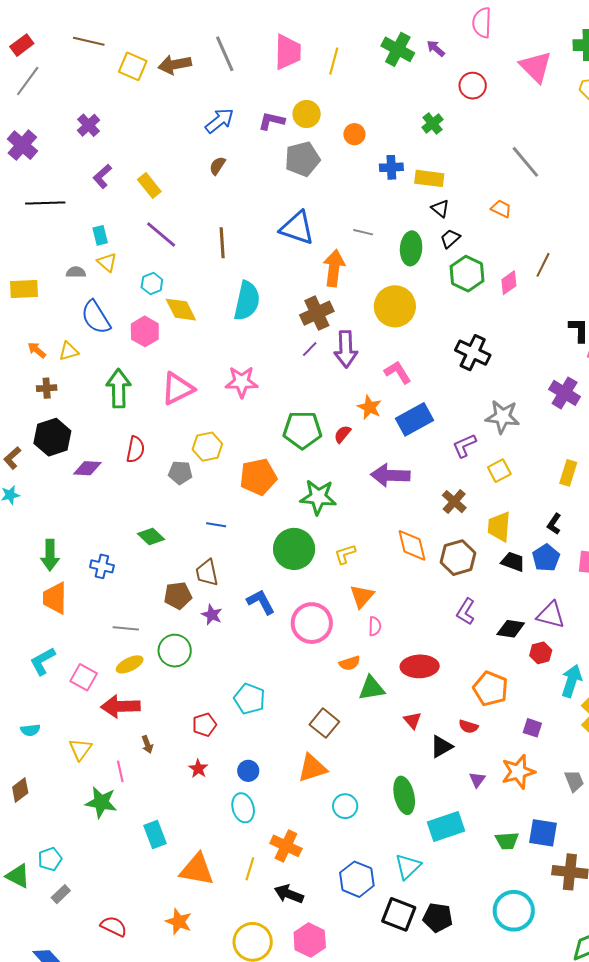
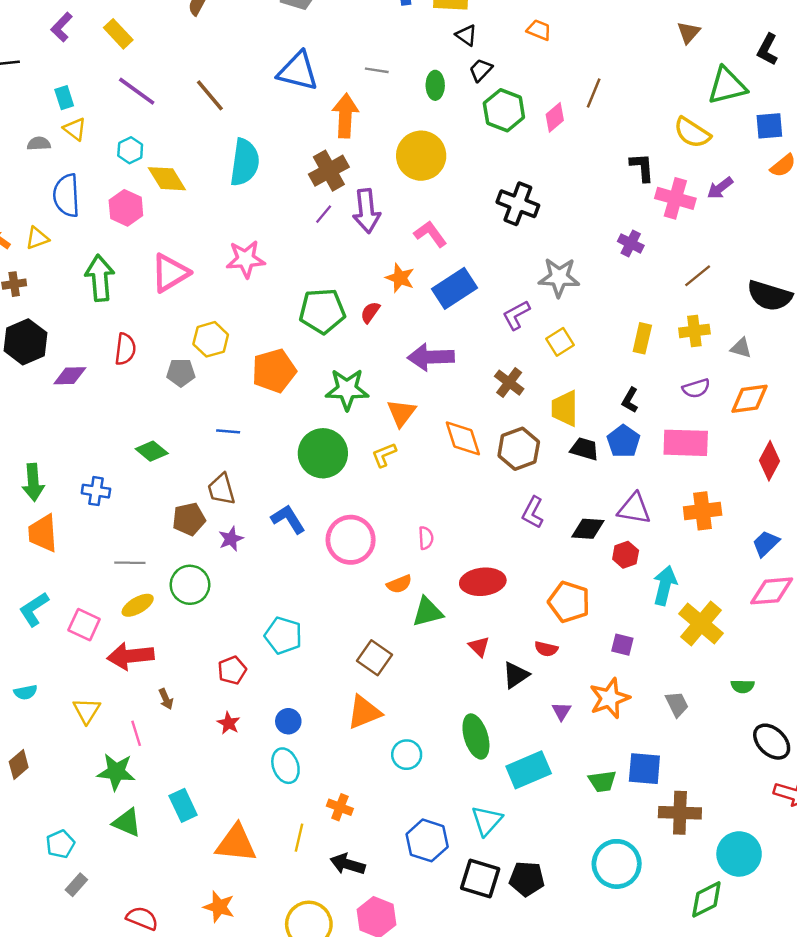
brown line: (222, 243) -> (210, 95), turned -32
green ellipse: (411, 248) -> (435, 85), size x0.7
blue semicircle: (96, 317) -> (66, 195), turned 33
purple cross: (565, 393) -> (631, 243), size x0.7
orange triangle: (362, 596) -> (401, 413), moved
purple star: (212, 615) -> (231, 539), turned 30
orange cross: (286, 846) -> (340, 807), size x0.7
green triangle: (18, 876) -> (127, 822), moved

